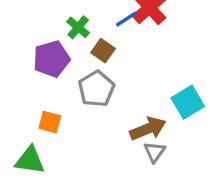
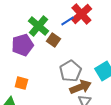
green cross: (78, 27) -> (38, 26), size x1.5
gray pentagon: (96, 89) -> (70, 71), moved

